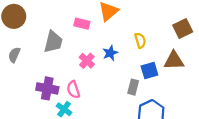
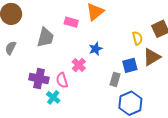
yellow semicircle: (140, 40) -> (137, 38), moved
pink cross: (87, 61) -> (79, 65), moved
brown triangle: (174, 61) -> (152, 57), turned -30

